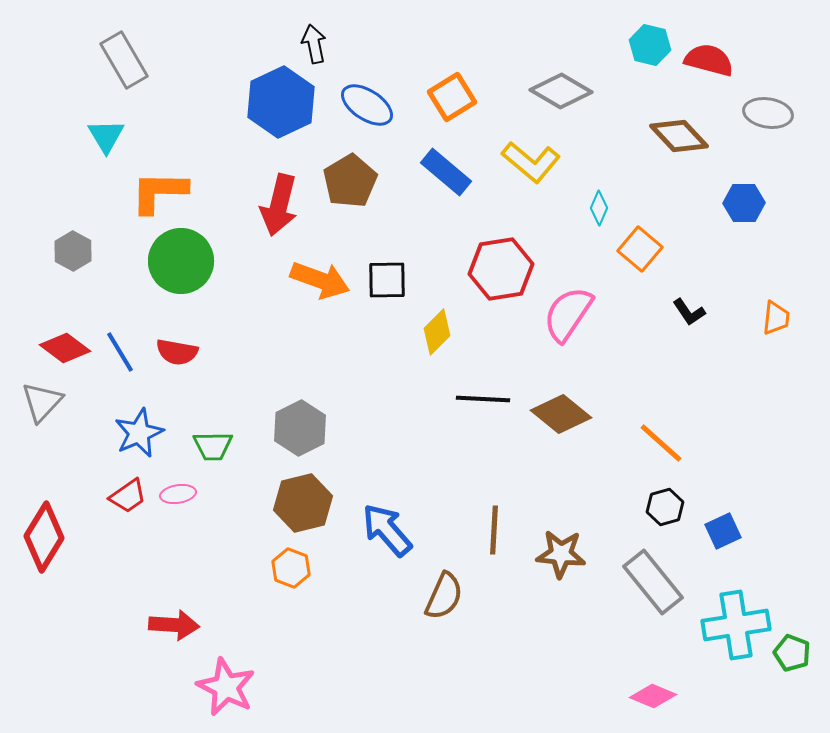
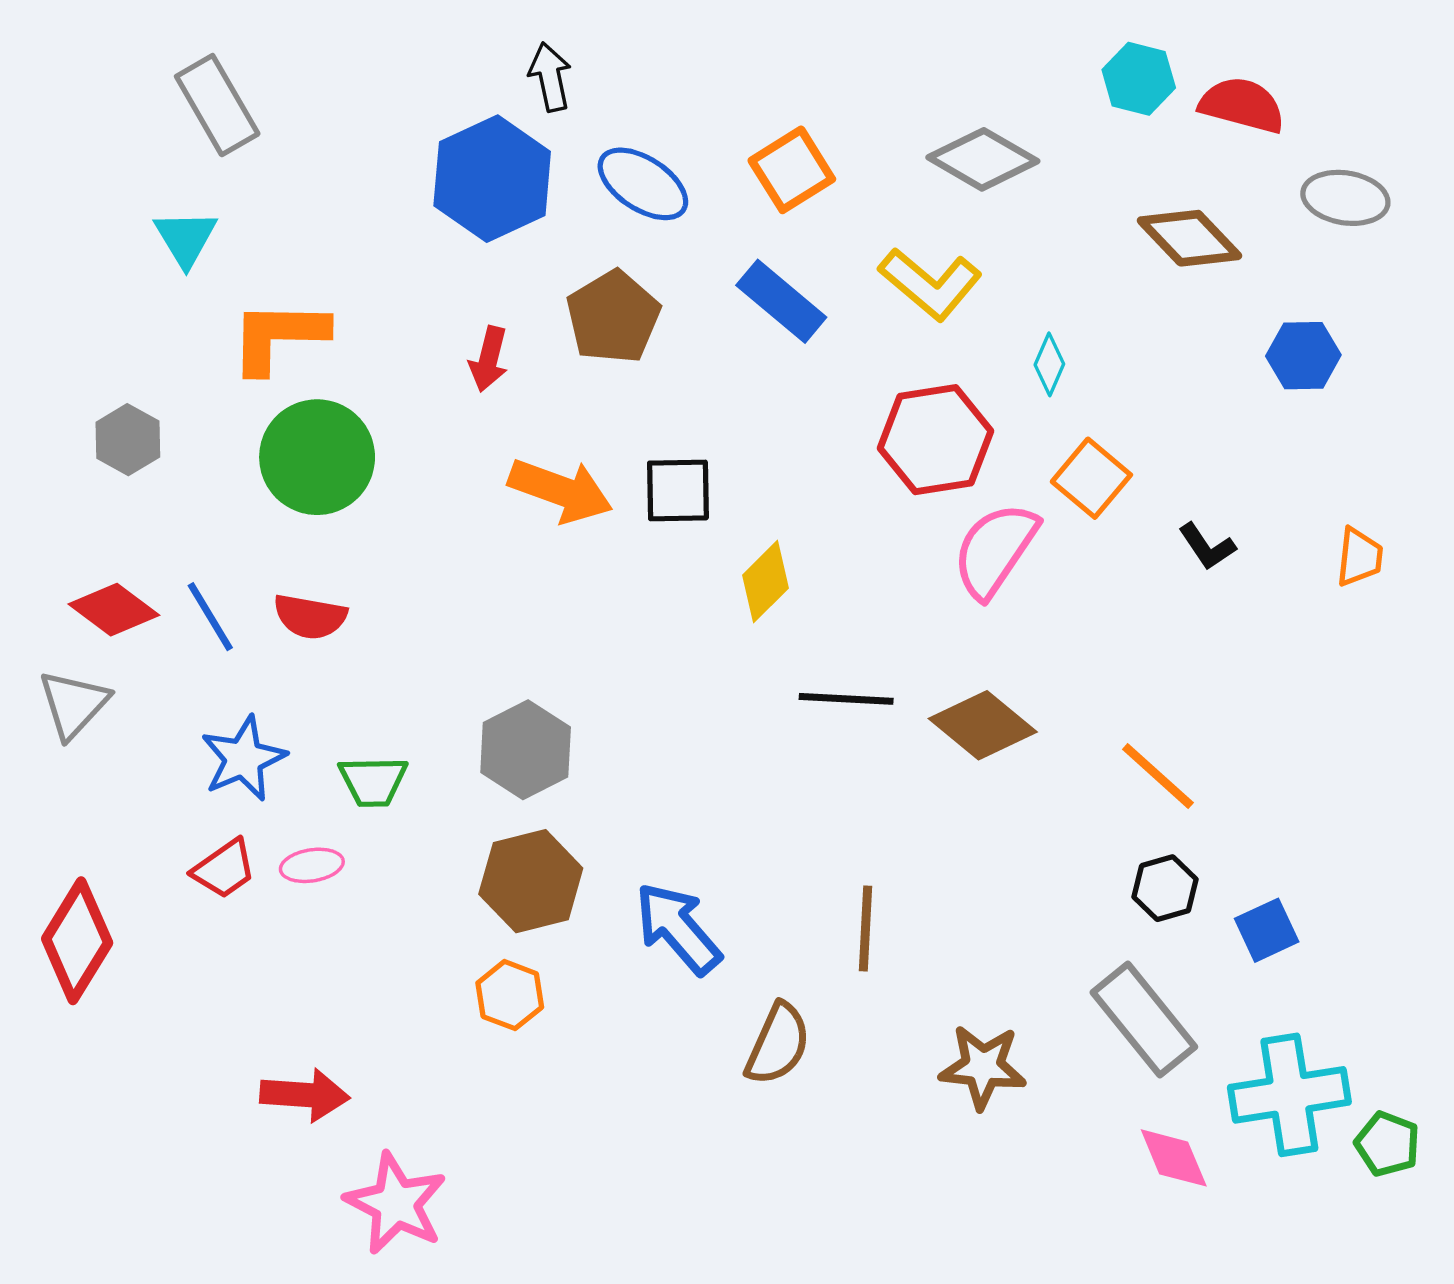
red arrow: (279, 205) -> (489, 359), size x0.6
orange square: (640, 249) -> (1091, 478), moved
red hexagon: (501, 269) -> (935, 440), moved
brown star: (561, 554) -> (983, 1067), moved
pink diamond: (653, 696) -> (1174, 1158), moved, turned 45

